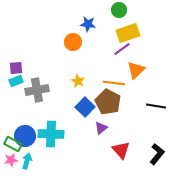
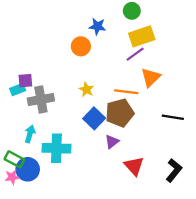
purple square: (16, 68) -> (25, 81), moved
brown pentagon: (108, 102) -> (120, 113), turned 30
blue circle: (25, 136) -> (28, 169), moved
cyan arrow: (27, 161) -> (30, 134), moved

